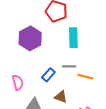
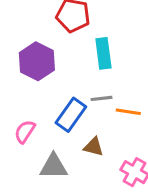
blue rectangle: (48, 75) -> (71, 115), size x1.5
pink semicircle: (18, 82) -> (25, 132), turned -126

